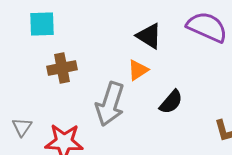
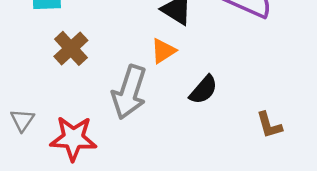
brown cross: (62, 68) -> (71, 48), turned -32

